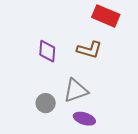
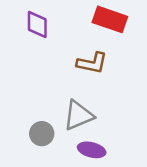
purple diamond: (47, 51) -> (37, 24), moved

